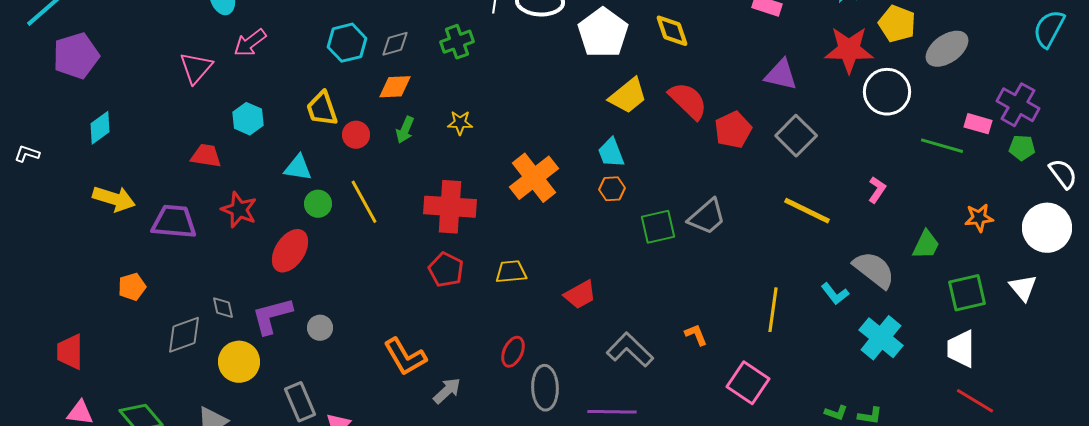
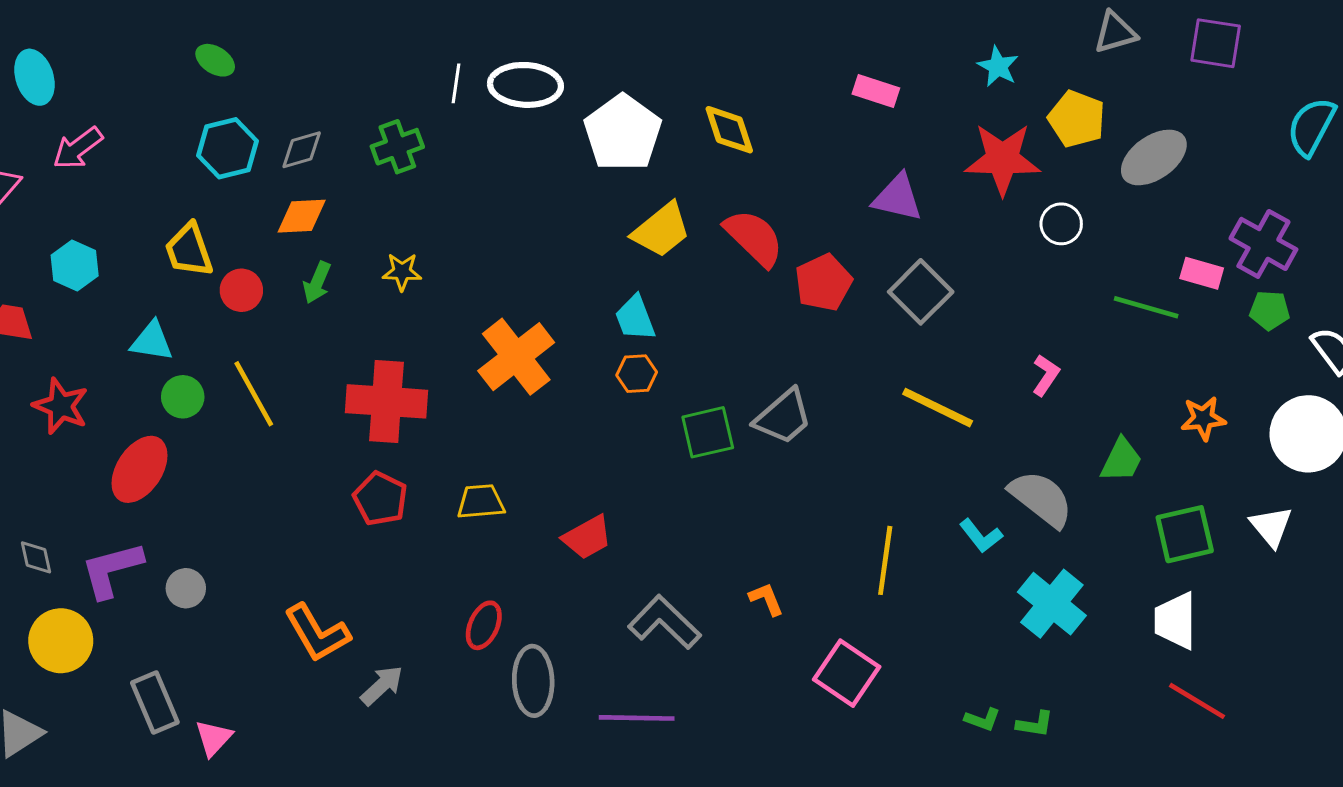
white circle: (887, 92) -> (1061, 224), size x0.6

